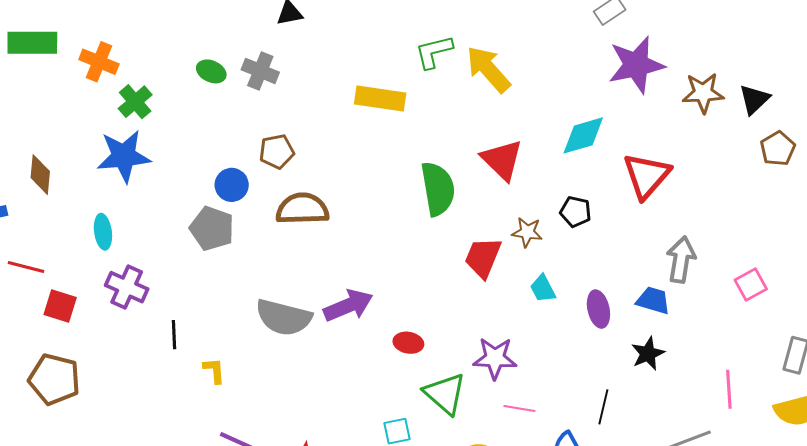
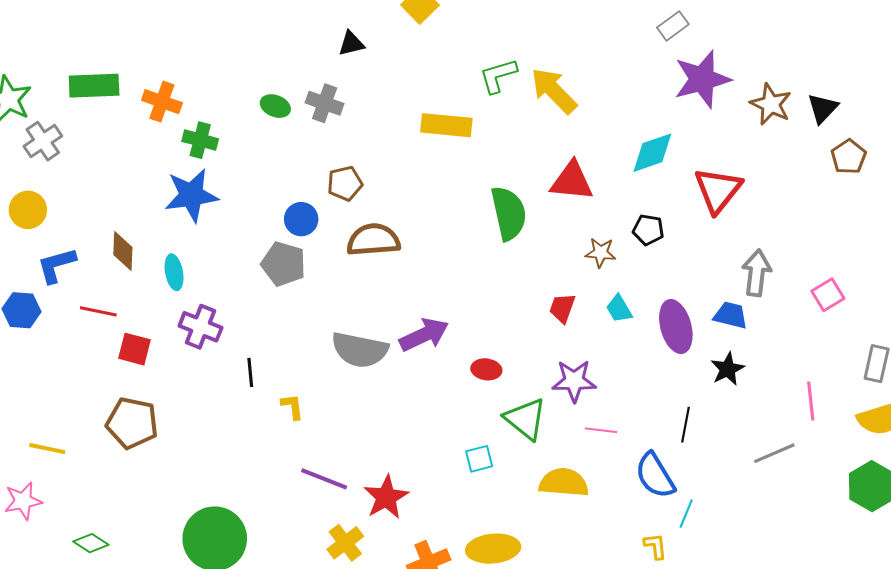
brown star: (703, 93) -> (771, 104), turned 30
green cross: (135, 102) -> (200, 140), turned -32
red triangle: (502, 160) -> (572, 181), turned -36
brown diamond: (40, 175) -> (123, 251), moved
red trapezoid: (483, 257) -> (562, 308), moved, size x0.7
purple ellipse: (598, 309) -> (676, 327), size x1.4

